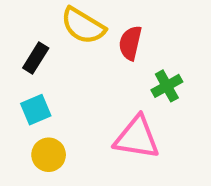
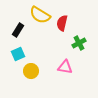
pink triangle: (137, 138) -> (65, 67), size x0.7
yellow circle: (49, 155) -> (31, 71), moved

